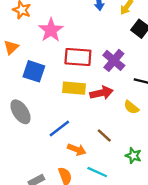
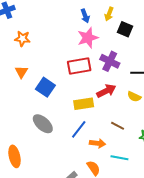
pink star: (51, 30) -> (88, 38), moved, turned 30
blue square: (34, 71) -> (45, 87), turned 30
yellow rectangle: (74, 88) -> (84, 104), moved

